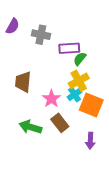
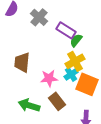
gray cross: (41, 35) -> (39, 17), turned 30
purple rectangle: (69, 48) -> (66, 30), turned 36
pink star: (51, 99) -> (49, 78), turned 30

